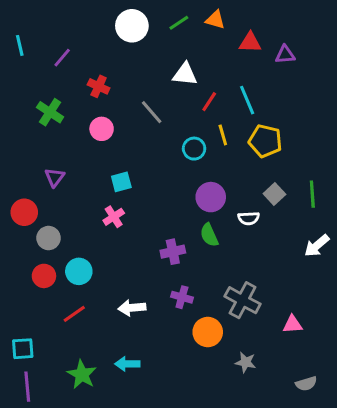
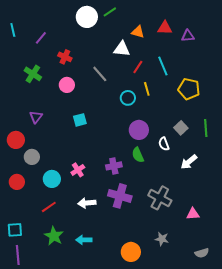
orange triangle: (215, 20) -> (138, 32), moved
green line: (179, 23) -> (110, 12), moved
yellow pentagon: (265, 141) -> (189, 89), moved
pink cross: (114, 217) -> (78, 170), moved
white semicircle: (249, 218) -> (164, 144), turned 72
white arrow: (317, 246) -> (189, 162), moved
red circle: (44, 276) -> (17, 182), moved
purple cross: (182, 297) -> (120, 196), size x1.6
orange circle: (208, 332) -> (131, 252), moved
green star: (82, 374) -> (54, 236), moved

